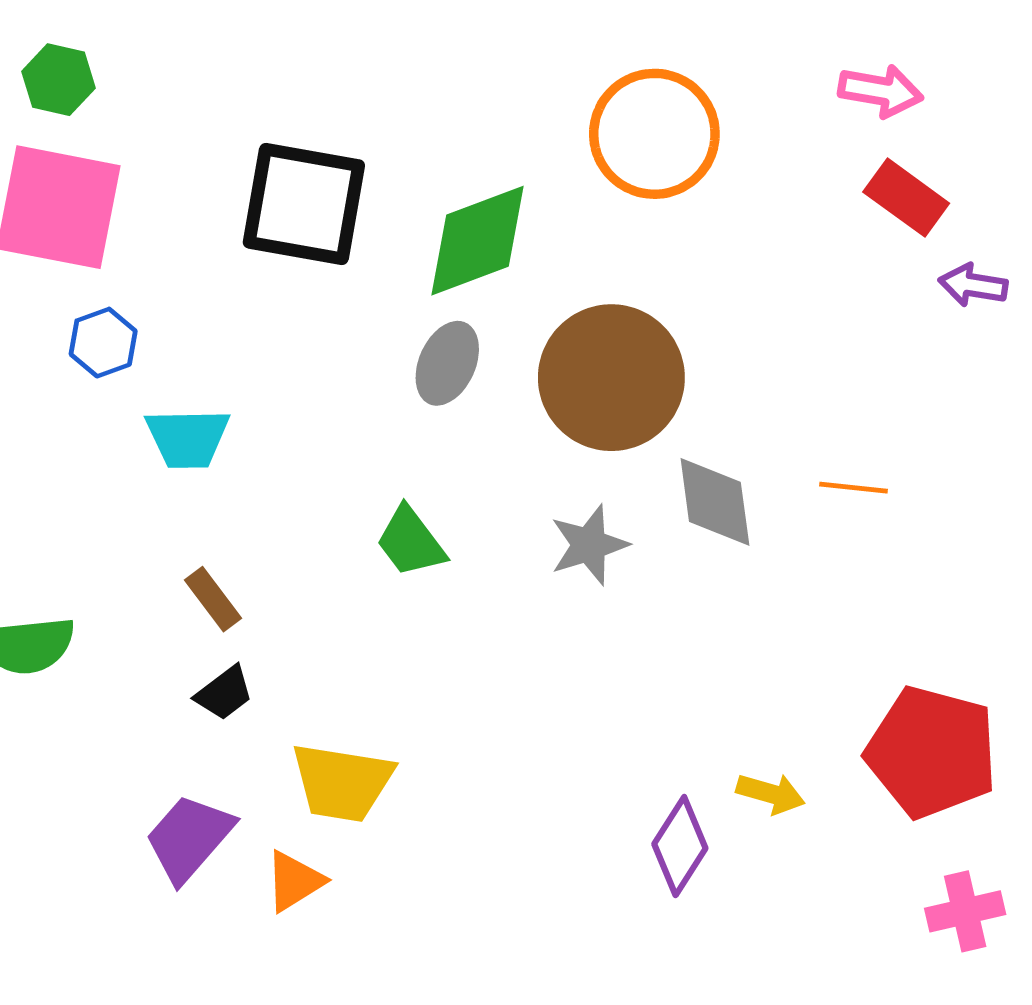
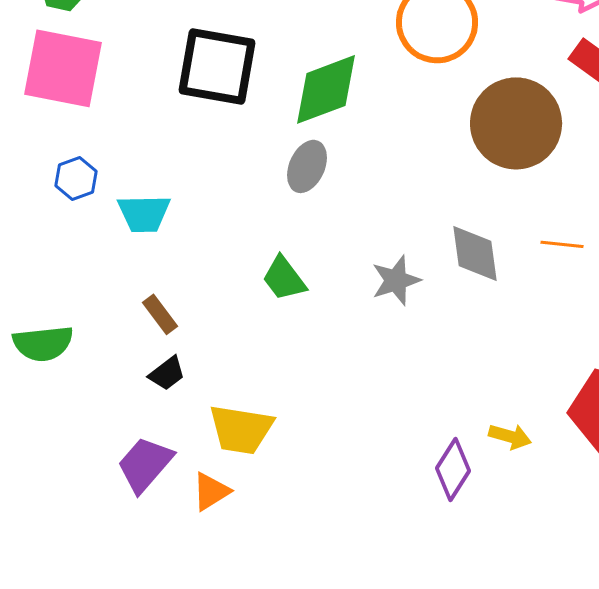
blue hexagon: (103, 343) -> (76, 178), moved
brown circle: (611, 378) -> (516, 123), moved

